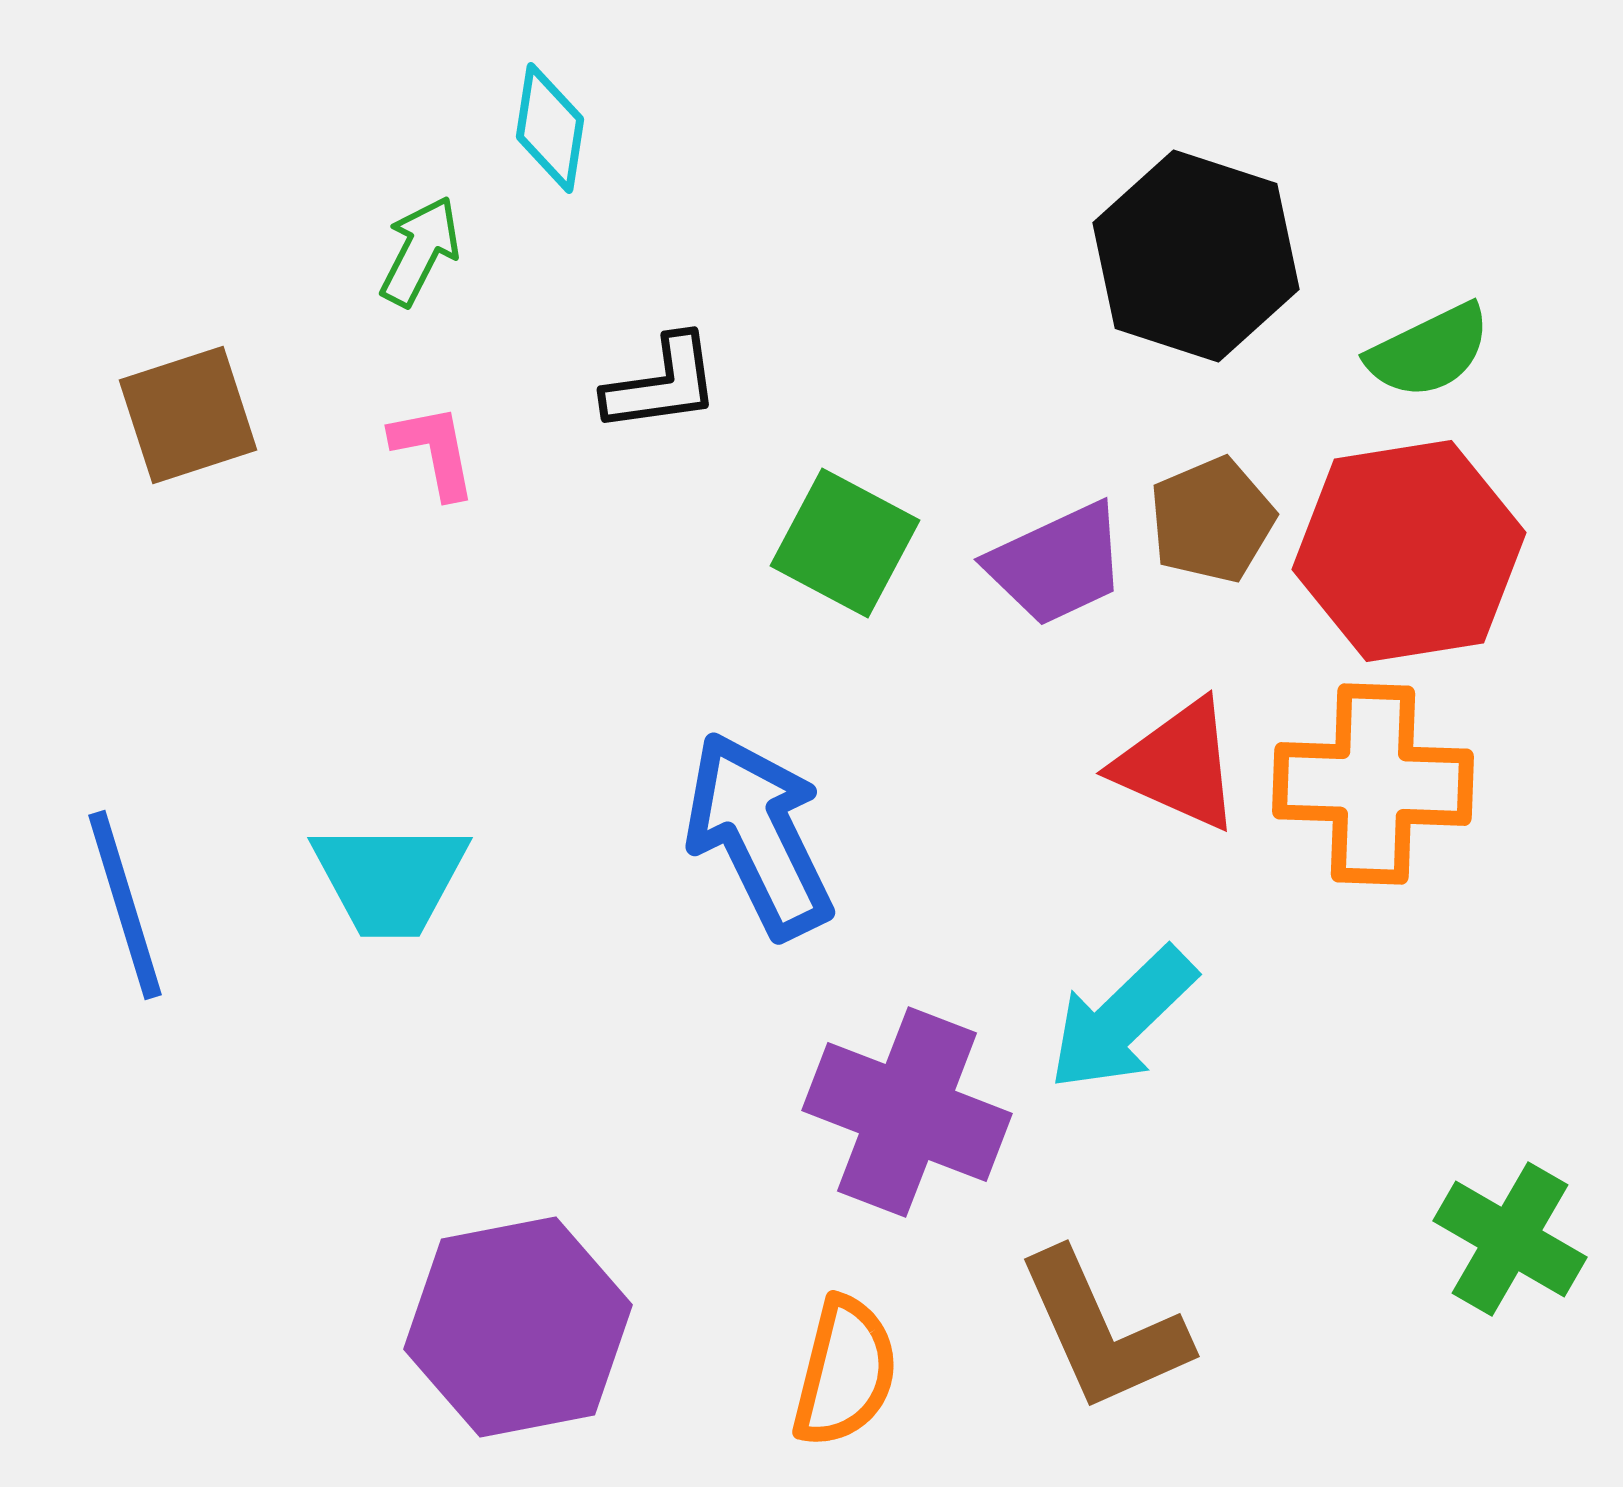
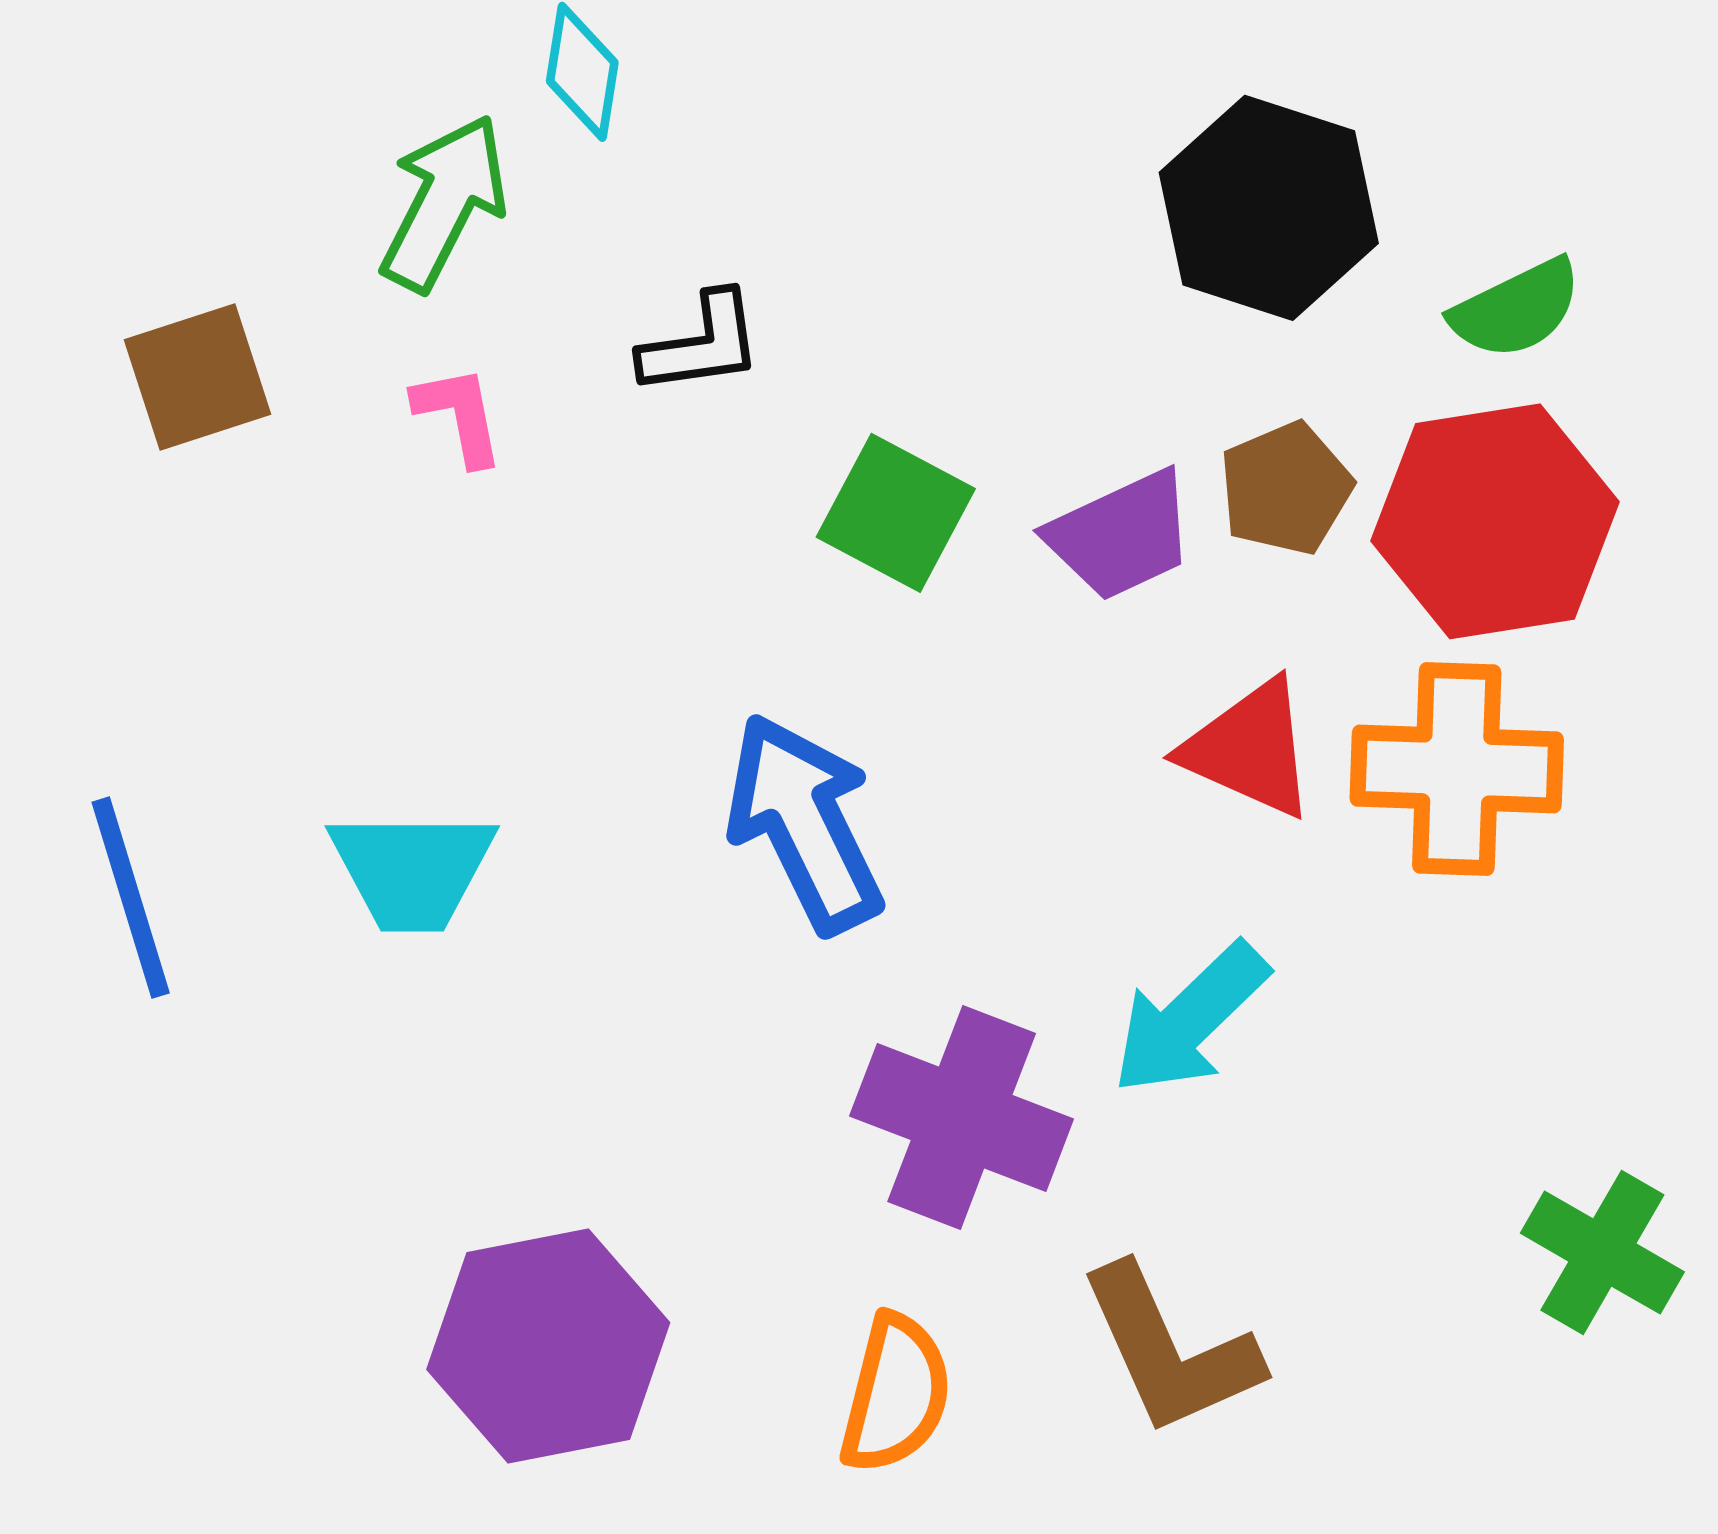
green arrow: (420, 251) -> (444, 203), size x1.5

